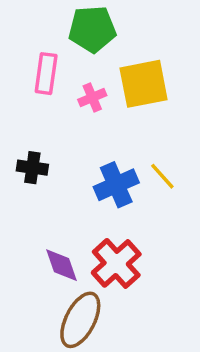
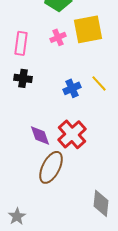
pink rectangle: (46, 74) -> (21, 43), moved
blue cross: (116, 185) -> (72, 88), size x0.7

